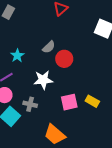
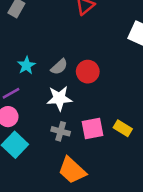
gray semicircle: (49, 47) -> (59, 67), moved
gray cross: (30, 104) -> (61, 131), moved

